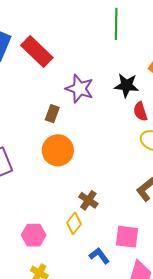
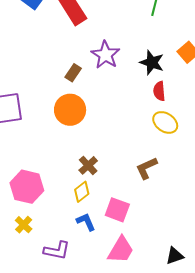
yellow diamond: (74, 223) -> (82, 192), moved
pink hexagon: (34, 235) -> (27, 187), size x1.4

